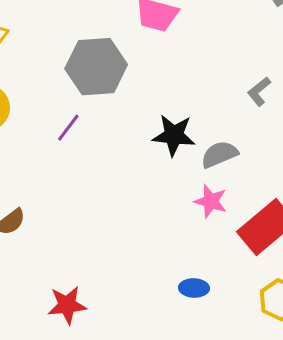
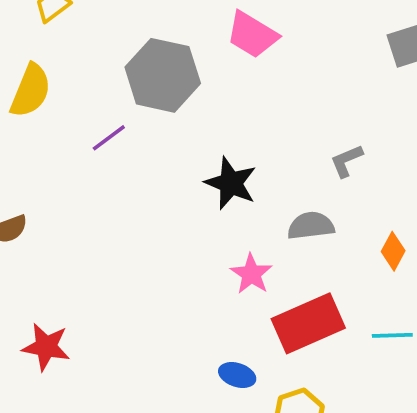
gray semicircle: (219, 154) -> (311, 226), moved
blue ellipse: (194, 288) -> (237, 375), moved

